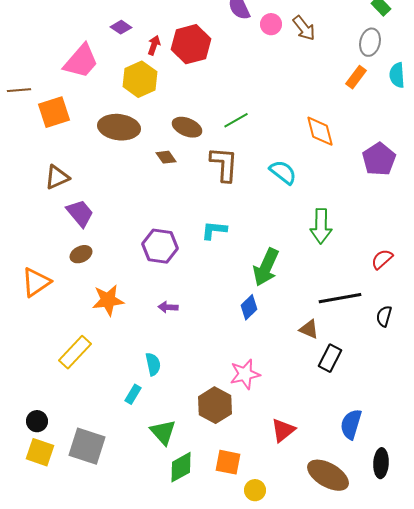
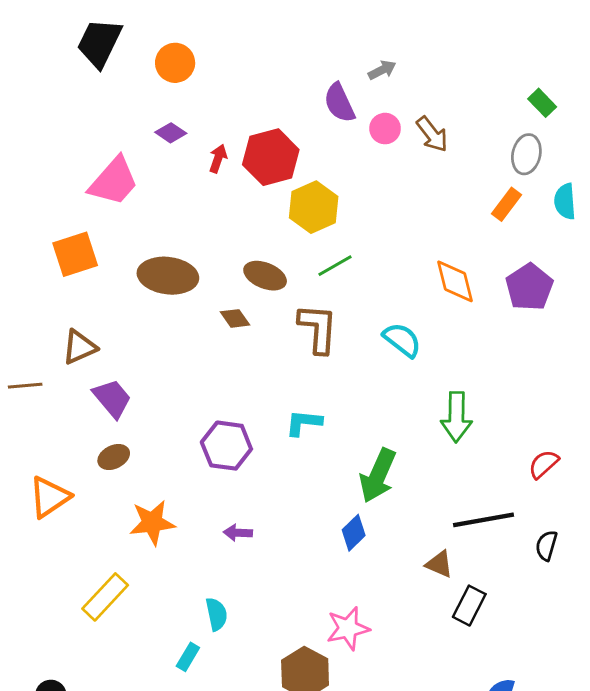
yellow hexagon: (140, 79) -> (314, 207), moved
brown line: (19, 90) -> (25, 386), moved
purple pentagon: (379, 159) -> (529, 287), moved

